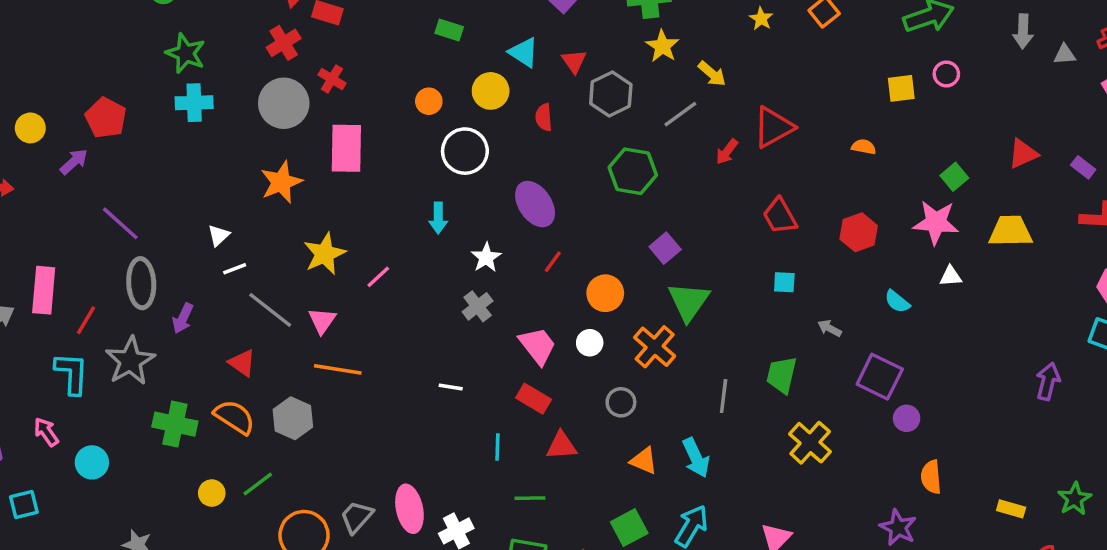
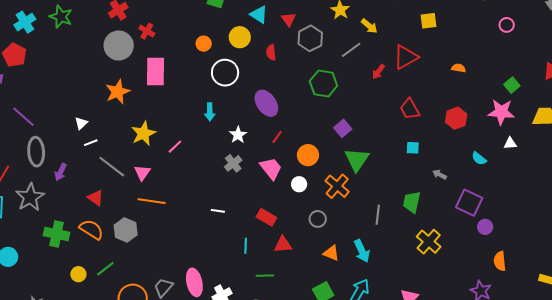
yellow square: (901, 88) -> (429, 21), moved
cyan cross: (194, 103) -> (25, 22), moved, turned -30
pink trapezoid: (538, 346) -> (271, 168), moved

